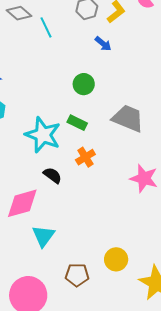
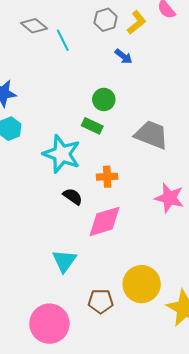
green rectangle: (77, 123) -> (92, 126), moved
orange cross: (85, 157) -> (107, 177), turned 30
pink diamond: (22, 203) -> (104, 221), moved
yellow circle: (116, 259) -> (142, 284), size x1.5

